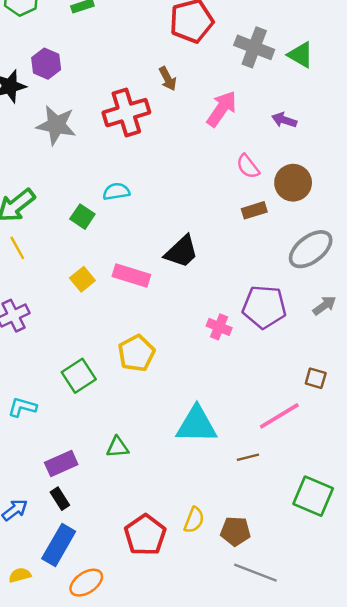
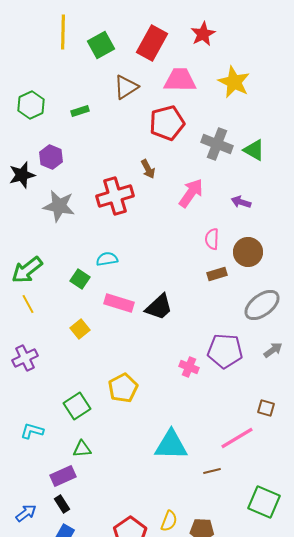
pink semicircle: (248, 166) -> (212, 239), turned 40
pink rectangle: (131, 275) -> (119, 303), moved
green triangle: (118, 447) -> (82, 449), moved

